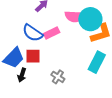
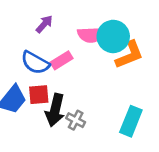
cyan rectangle: (97, 62) -> (131, 121), moved
black arrow: (22, 75) -> (55, 110), moved, size x1.6

